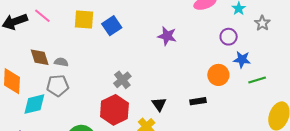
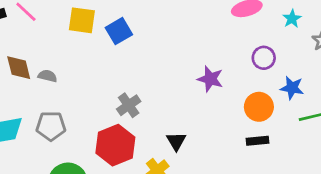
purple star: (167, 36) -> (210, 79), moved
purple circle: (229, 37) -> (264, 58), moved
gray pentagon: (58, 86) -> (51, 126), moved
black rectangle: (198, 101) -> (258, 141), moved

